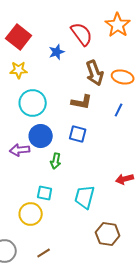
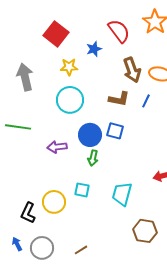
yellow star: (19, 70) -> (69, 67), moved
blue line: (119, 110) -> (146, 101), moved
blue circle: (41, 136) -> (90, 135), moved
yellow circle: (31, 214) -> (54, 202), moved

